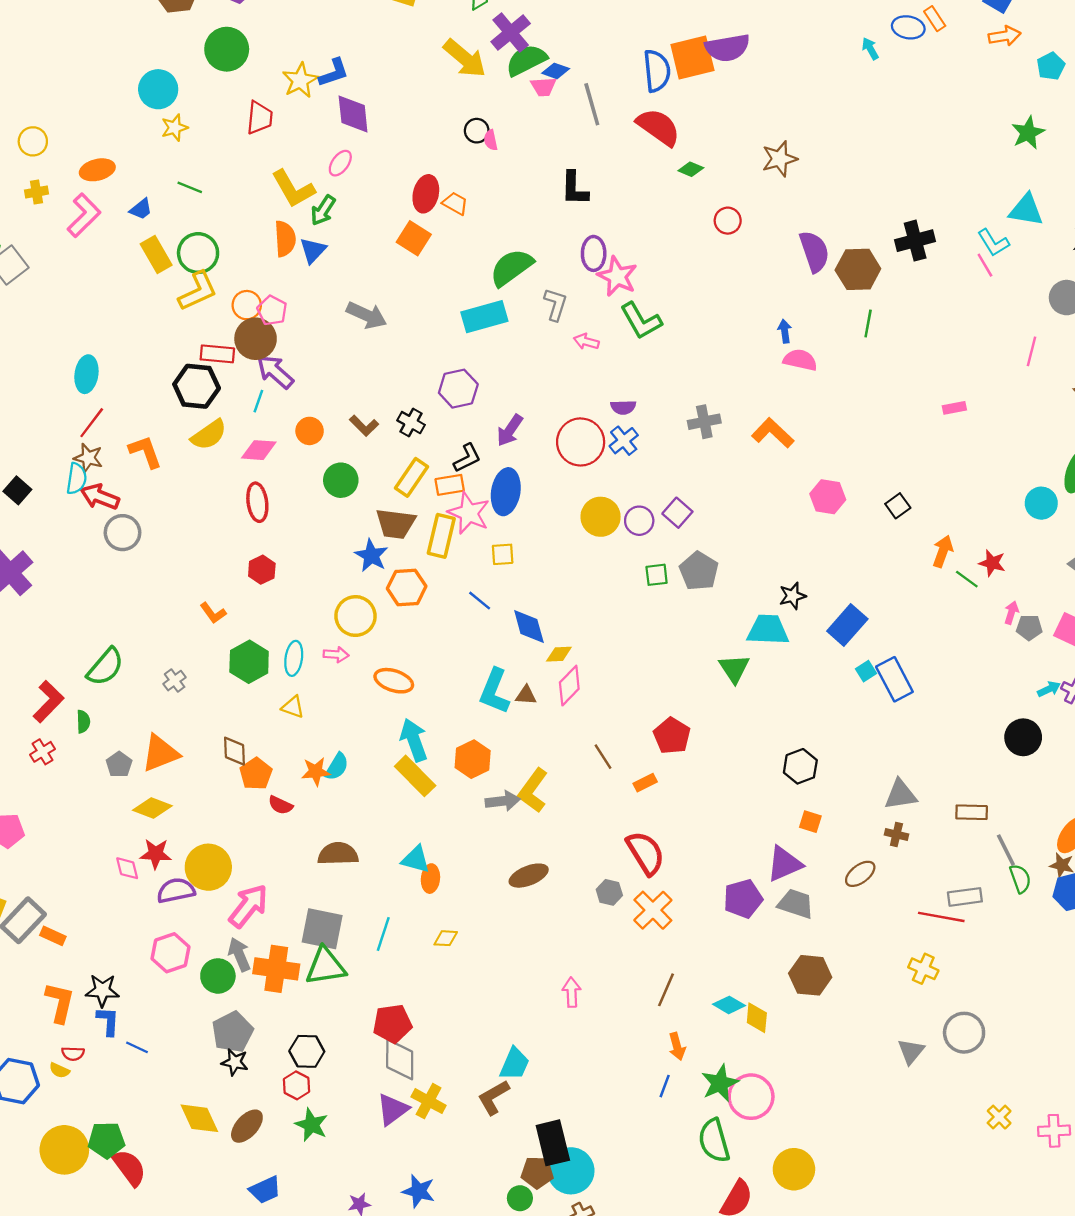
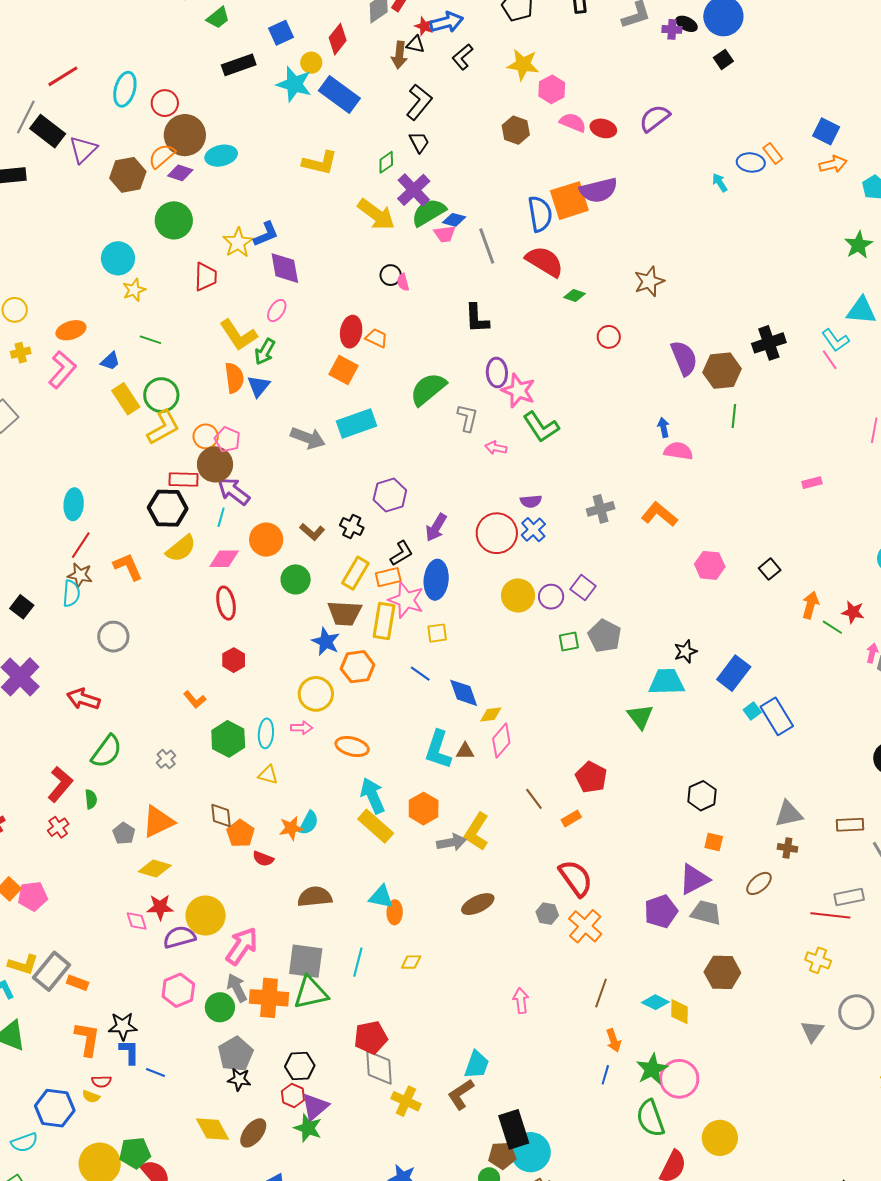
cyan rectangle: (484, 317) -> (356, 424), moved
orange circle: (310, 431) -> (266, 540), size x1.4
red arrow: (100, 497) -> (83, 699), moved
purple triangle: (393, 1109) -> (315, 1107), moved

